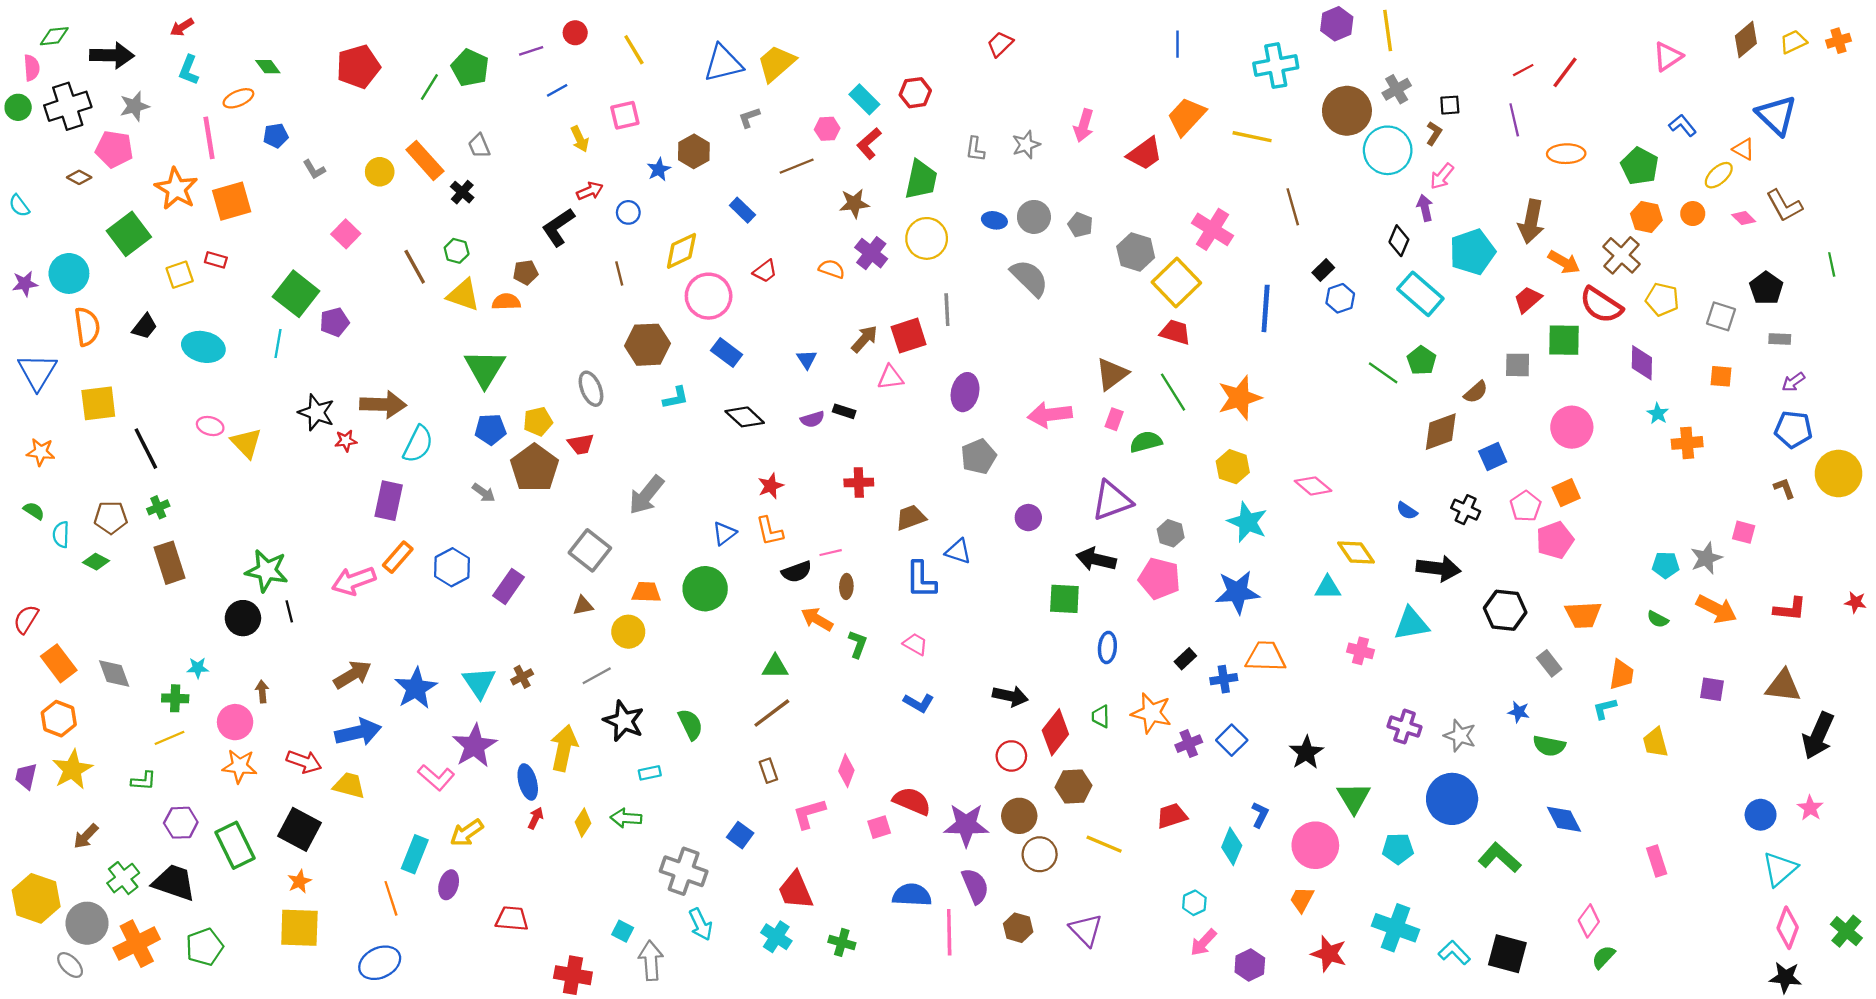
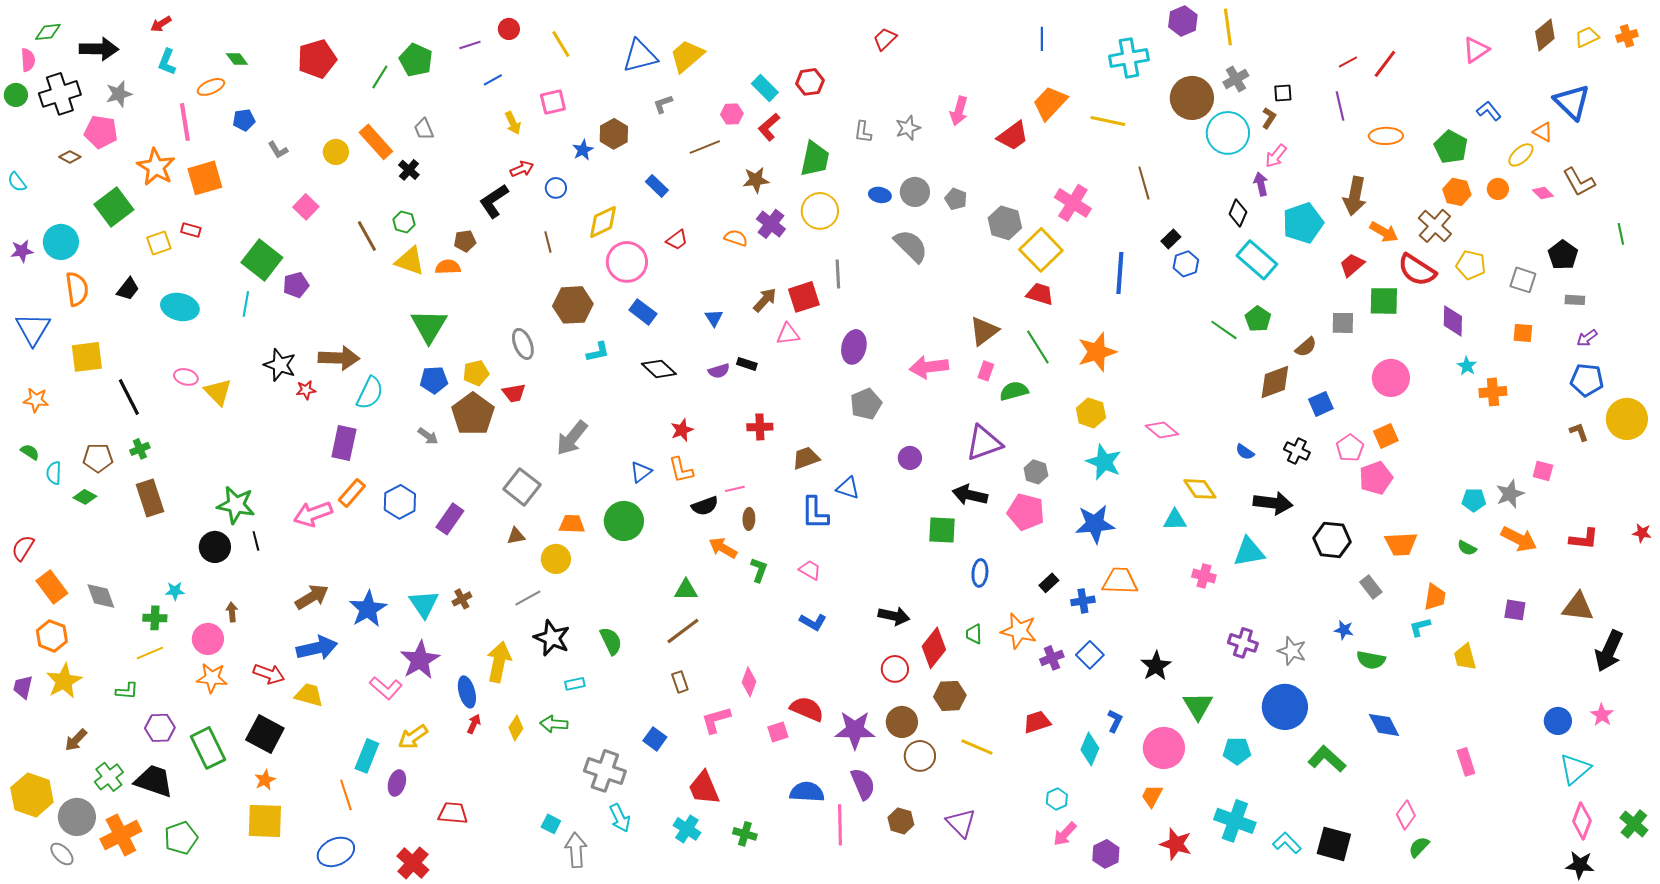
red cross: (573, 975) -> (413, 863), moved, turned 32

